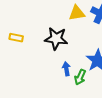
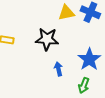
green arrow: (80, 77) -> (84, 85), moved

